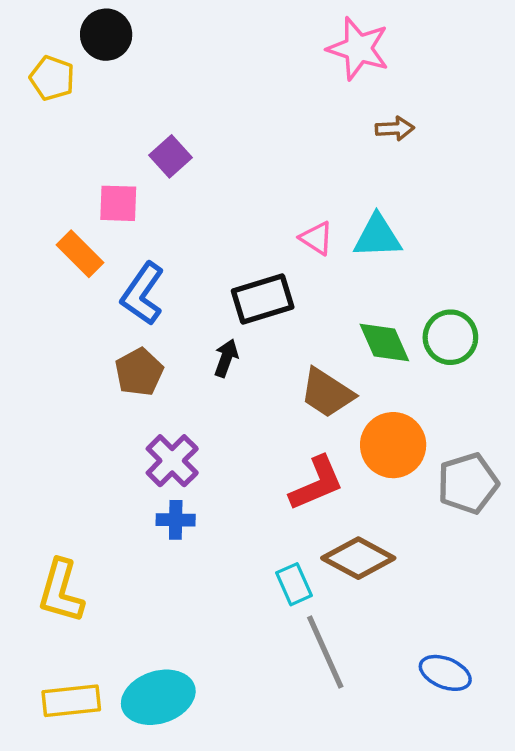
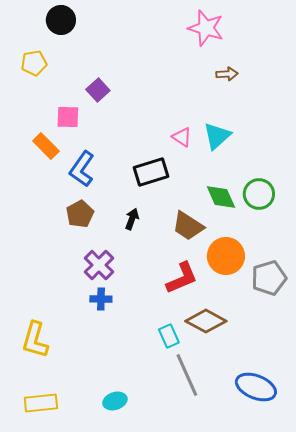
yellow pentagon: (52, 78) -> (34, 63), moved, turned -30
cyan triangle: (377, 236) -> (217, 136), turned -40
black arrow: (226, 358) -> (132, 219), moved
blue ellipse: (445, 673) -> (256, 387), size x1.4
cyan ellipse: (158, 697) -> (115, 401), moved, size x0.6

